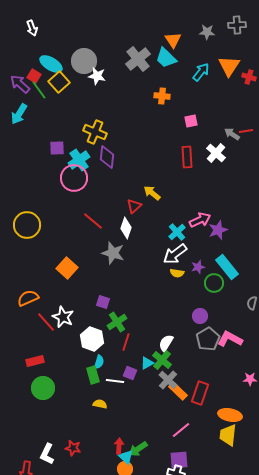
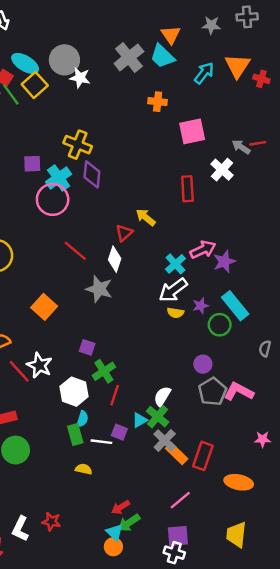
pink square: (191, 121) -> (192, 131), size x1.6
red rectangle: (187, 157) -> (187, 189), moved
yellow trapezoid: (228, 435) -> (236, 535), moved
red arrow: (119, 446) -> (121, 507), moved, turned -126

